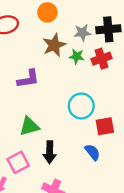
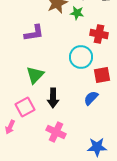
red cross: (102, 59) -> (99, 34), moved, turned 30
green triangle: (29, 126) -> (35, 75), turned -30
blue semicircle: (92, 152) -> (91, 98), turned -98

